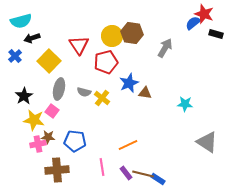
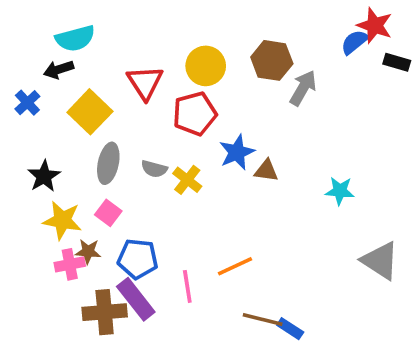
cyan semicircle: (21, 21) -> (75, 38), moved
brown hexagon: (132, 33) -> (272, 60), moved
pink square: (52, 111) -> (108, 213), moved
pink line: (102, 167) -> (187, 286), moved
purple rectangle: (126, 173) -> (136, 299), moved, size x1.6

